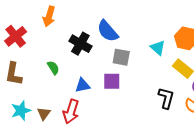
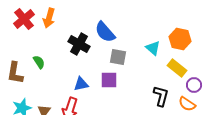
red cross: (16, 36) -> (24, 19), moved
green semicircle: (53, 68) -> (39, 62), moved

